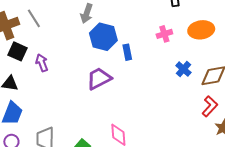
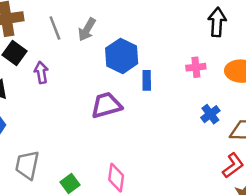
gray arrow: (87, 13) -> (87, 30), moved
gray line: (34, 18) -> (55, 28), moved

